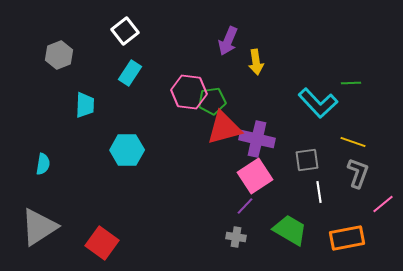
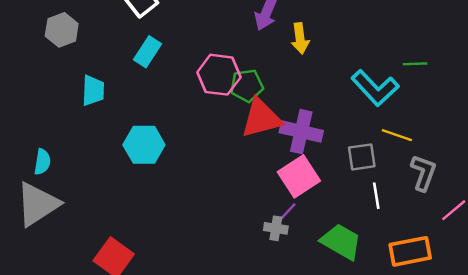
yellow line: (353, 142) -> (397, 135), moved
gray triangle: (39, 227) -> (37, 204), moved
gray cross: (236, 237) -> (276, 228), moved

